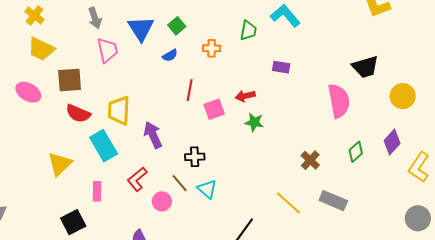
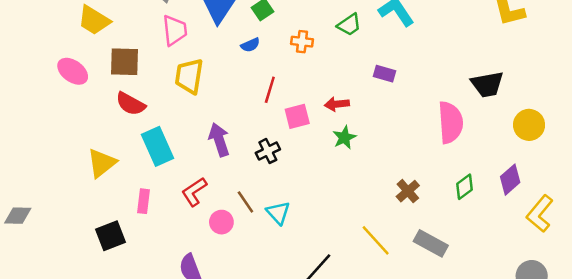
green trapezoid: (248, 30) -> (349, 25), turned 40
yellow trapezoid: (119, 110) -> (189, 76), moved
green star: (254, 122) -> (344, 138), turned 30
black cross: (195, 157) -> (268, 151), moved, turned -30

